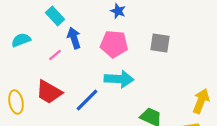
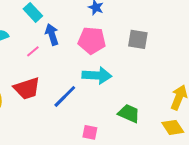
red trapezoid: (49, 92) -> (27, 88), turned -48

